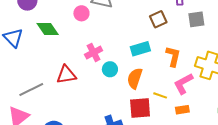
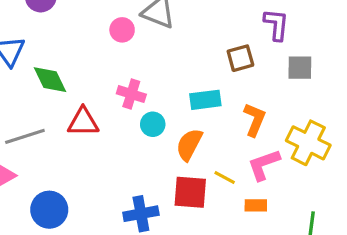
green diamond: (48, 29) -> (50, 80), moved
pink cross: (94, 52) -> (131, 94), turned 36

